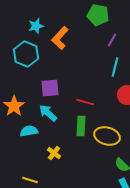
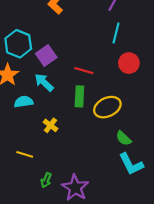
cyan hexagon: (26, 54) -> (18, 44), moved
purple square: (50, 88) -> (46, 56), turned -30
yellow ellipse: (107, 136) -> (107, 107), turned -40

